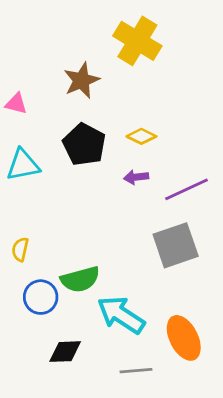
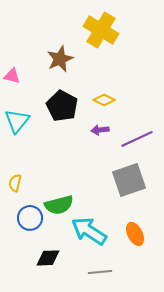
cyan triangle: (23, 165) -> (17, 121), turned -40
orange ellipse: (184, 338) -> (135, 234), moved, size x0.7

